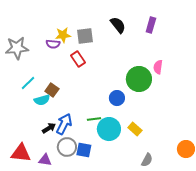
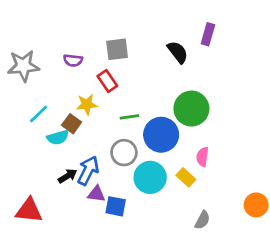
black semicircle: (118, 25) -> (178, 52), moved
yellow star: (63, 35) -> (87, 104), moved
pink semicircle: (158, 67) -> (202, 157), moved
blue circle: (117, 98) -> (161, 135), size x1.6
green line: (94, 119) -> (129, 117), moved
gray circle: (67, 147) -> (124, 153), moved
purple triangle: (45, 160) -> (96, 194), moved

